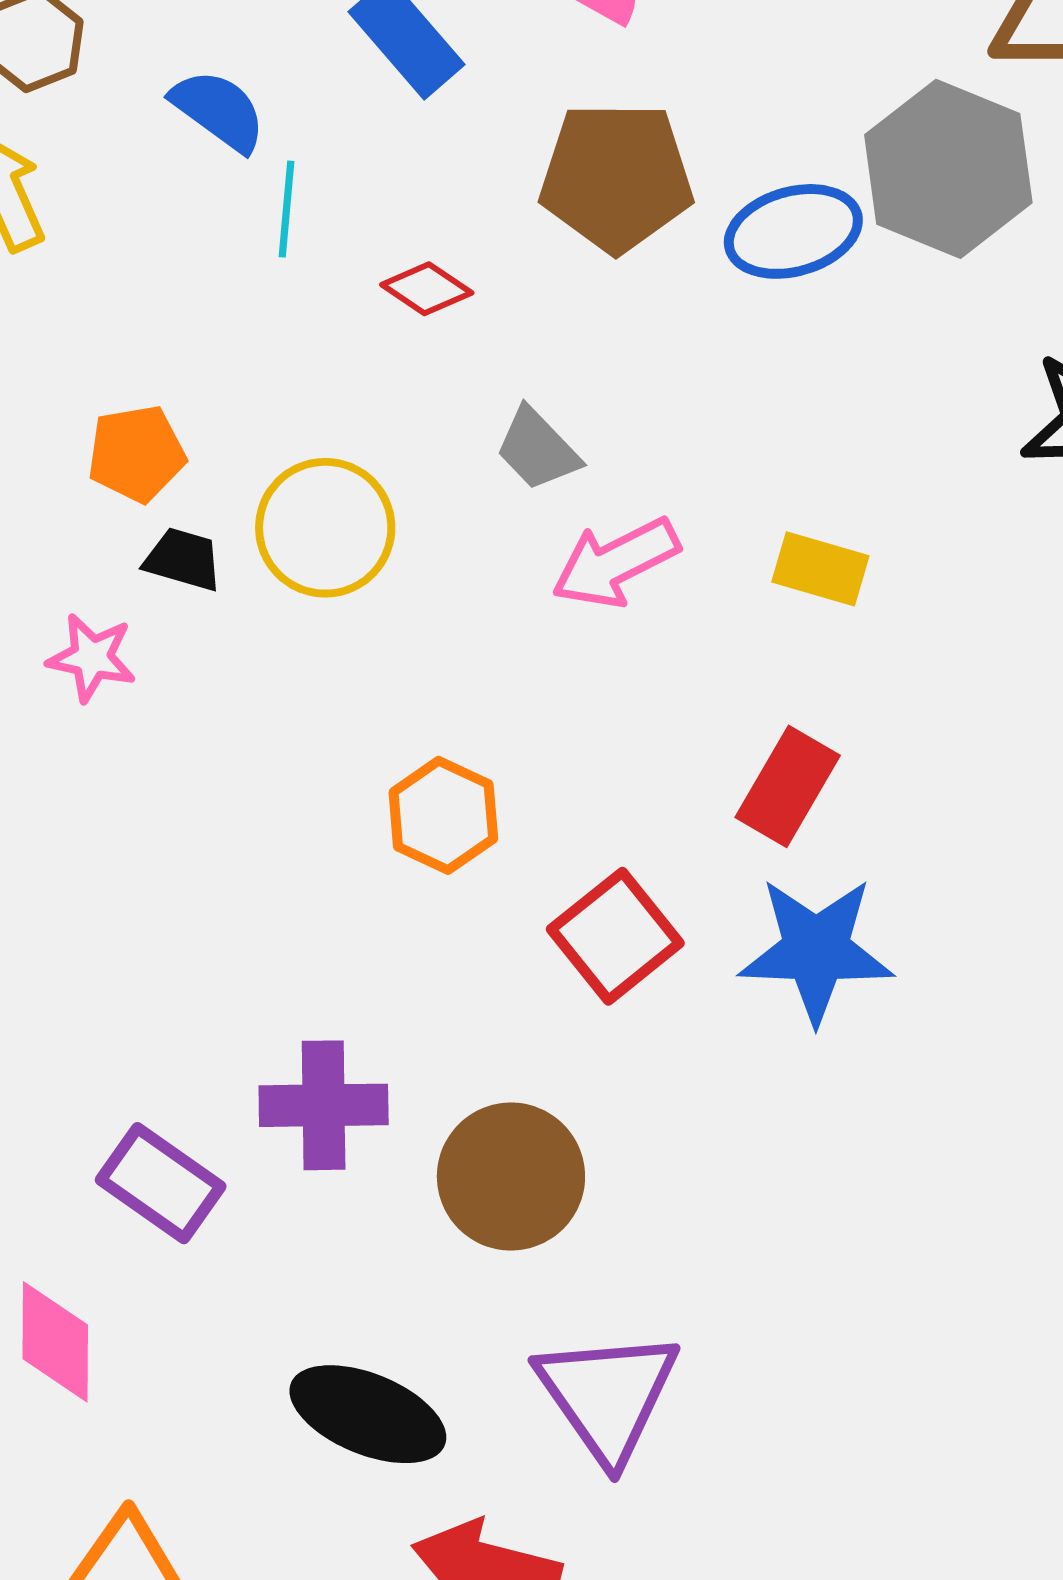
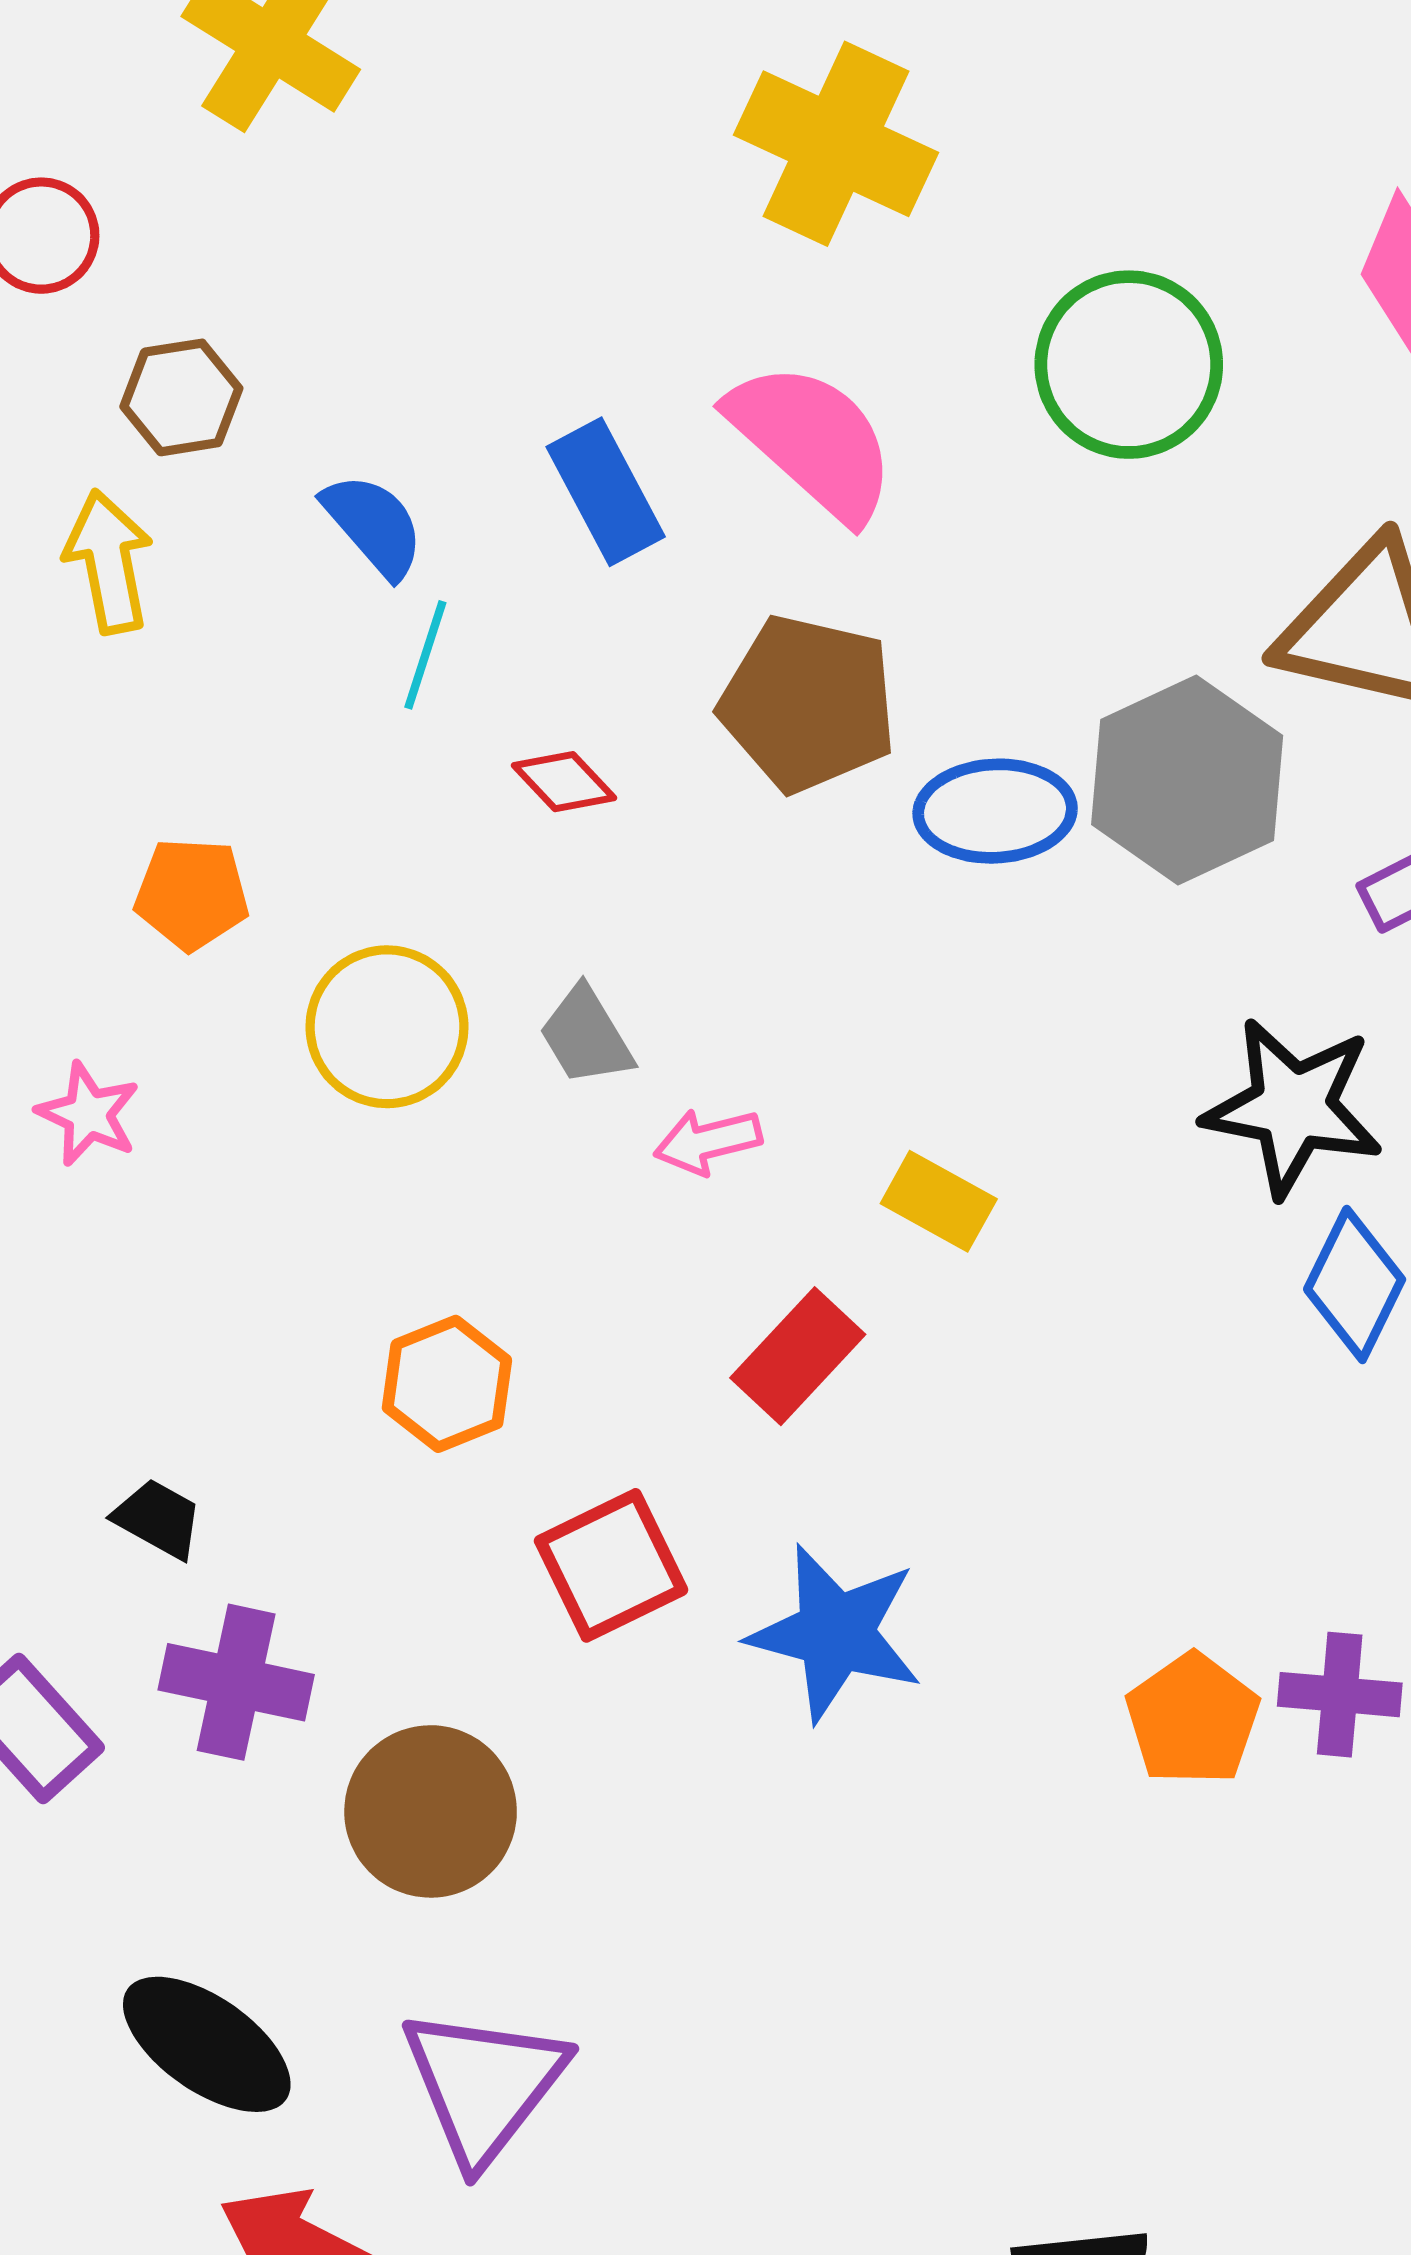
gray trapezoid: (538, 449) -> (586, 1036), moved
black trapezoid: (183, 559) -> (158, 1519), moved
pink arrow: (616, 563) -> (708, 1141), size x0.7
red rectangle: (788, 786) -> (798, 1356), moved

